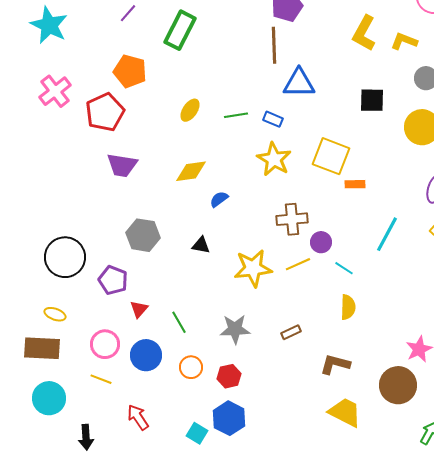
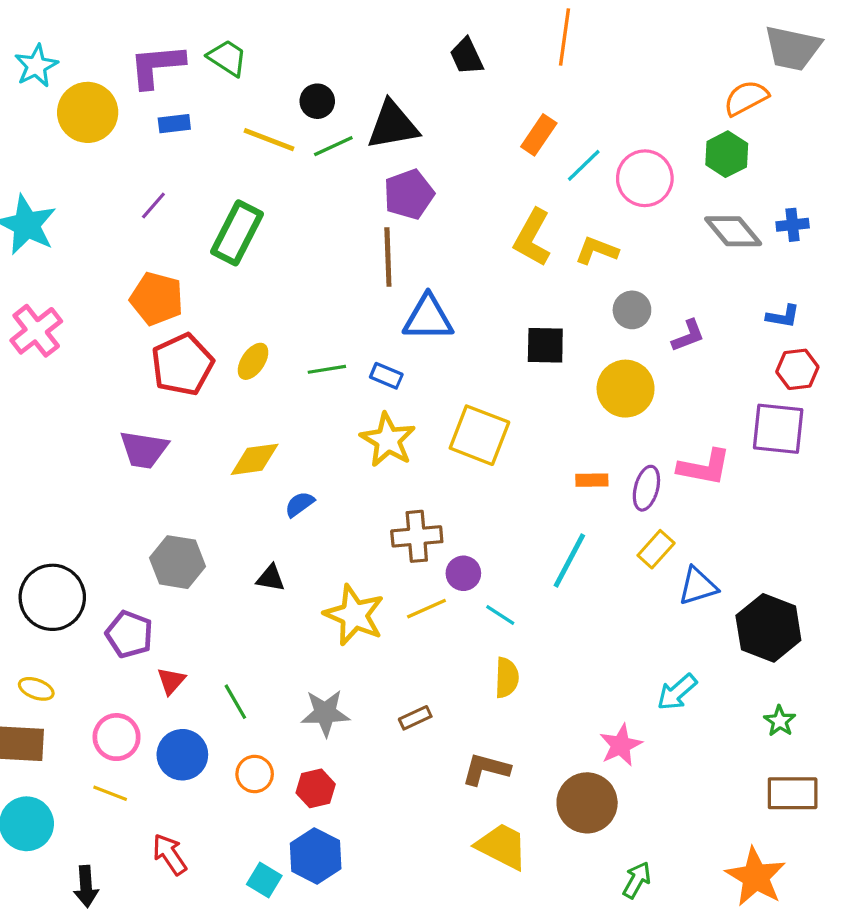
red pentagon: (105, 112) -> (182, 365), moved
orange rectangle: (355, 184) -> (592, 480), moved
yellow star: (253, 268) -> (354, 615), turned 30

